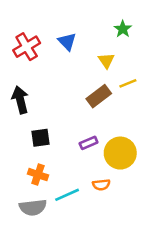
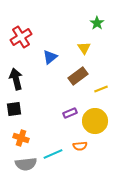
blue triangle: (67, 42) -> (50, 57), moved, turned 35
yellow line: (128, 83) -> (101, 89), moved
black square: (40, 138) -> (14, 109), moved
orange cross: (38, 175) -> (21, 138), moved

